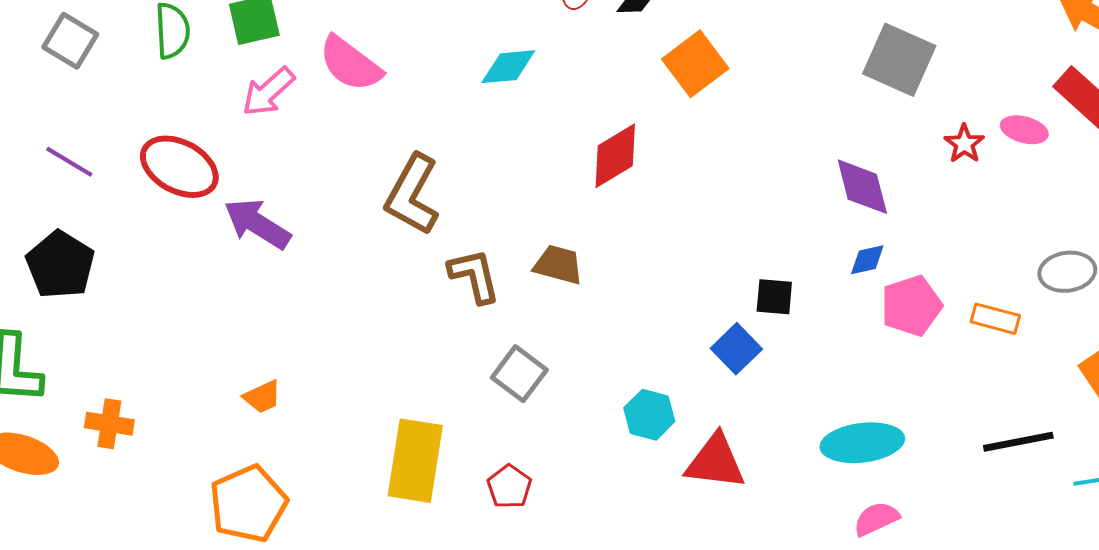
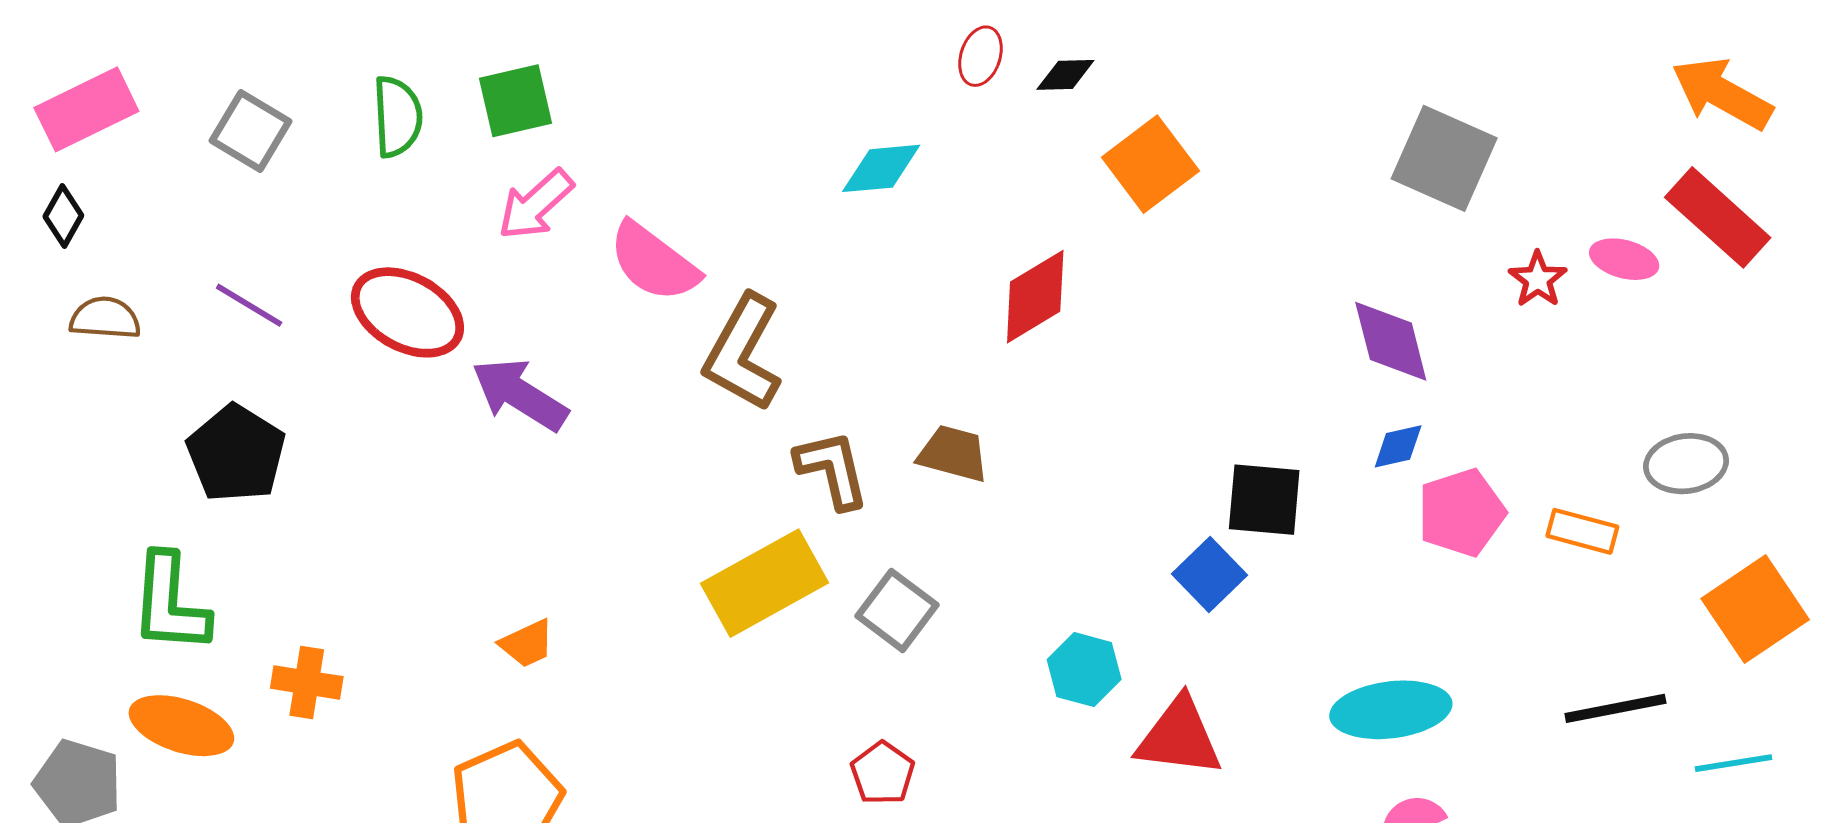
pink semicircle: (350, 64) -> (654, 262), moved
black square: (774, 297) -> (1264, 500), size x1.4
yellow rectangle: (415, 461) -> (765, 583), moved, turned 52

